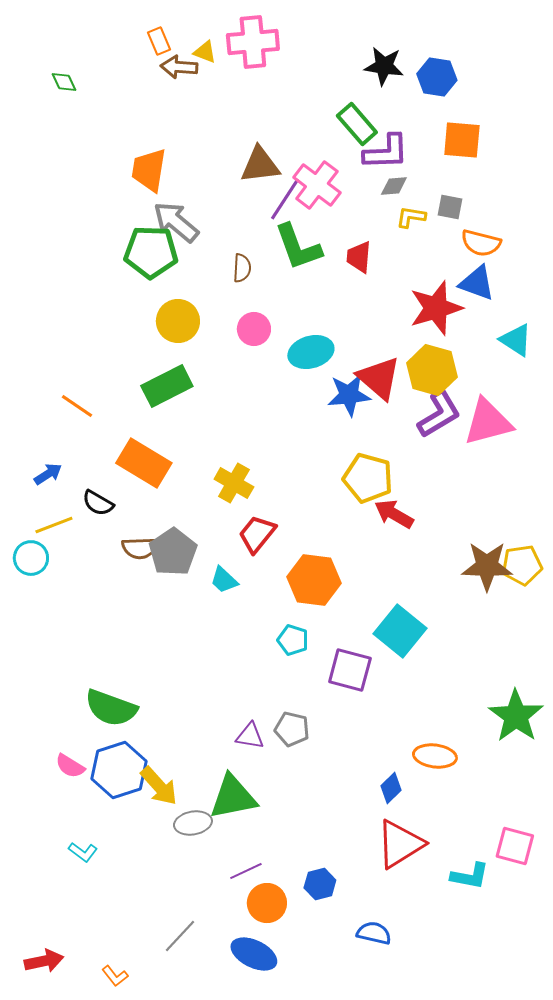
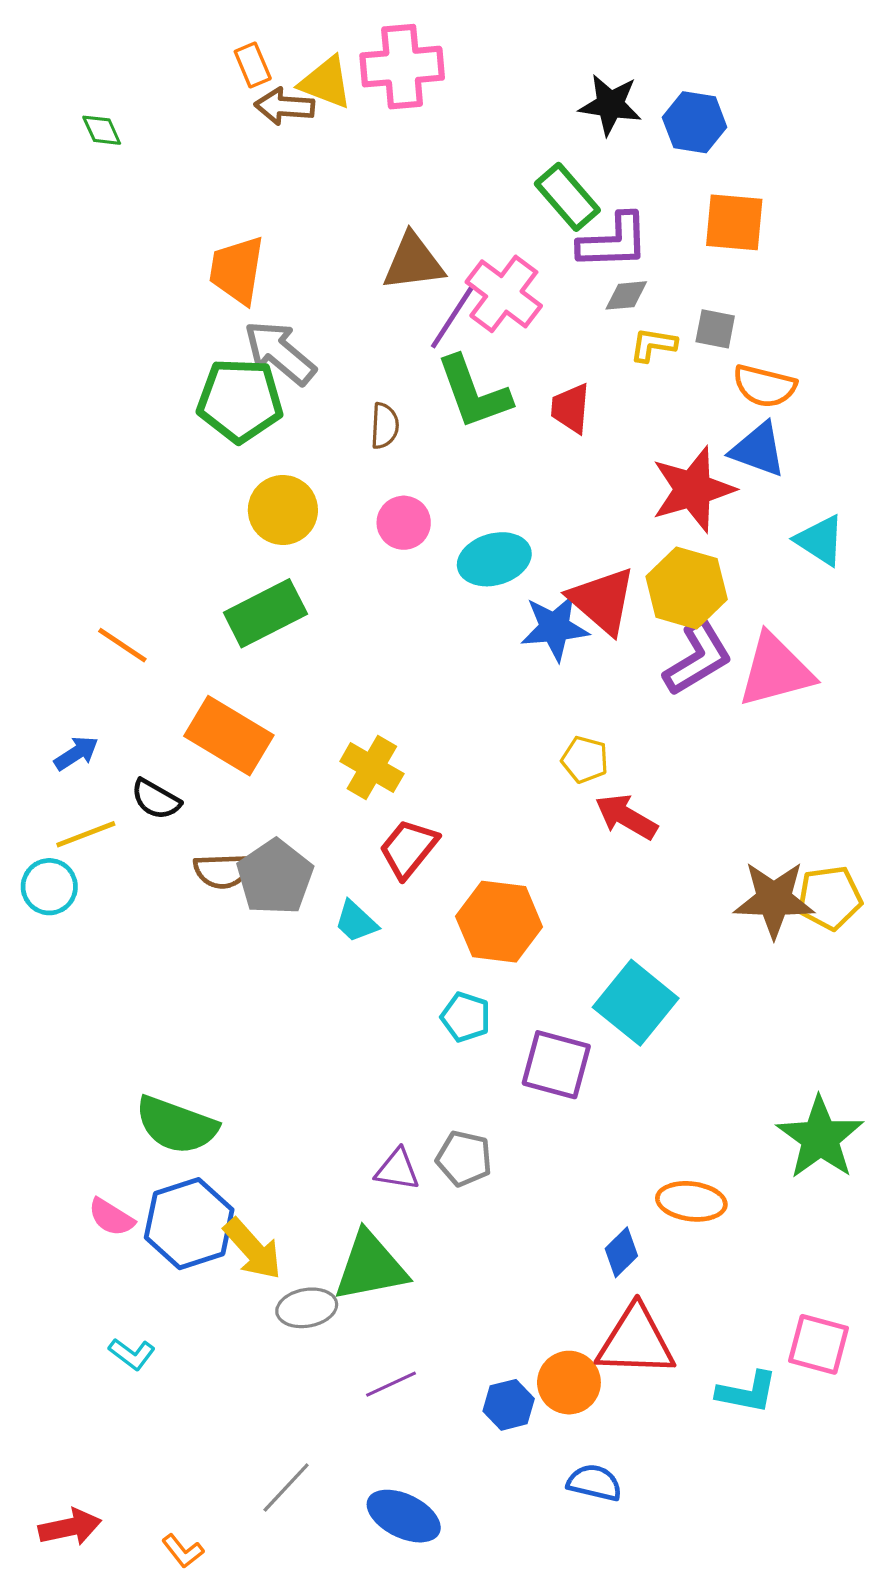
yellow triangle: (205, 52) -> (326, 82), size x1.5
yellow pentagon: (368, 478) -> (585, 760), size x0.6
red triangle: (400, 844) -> (636, 1341), turned 34
orange circle: (267, 903) -> (569, 1383), moved

